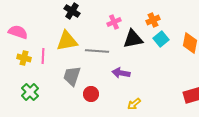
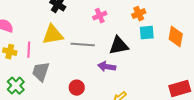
black triangle: (133, 39) -> (119, 46), moved
cyan square: (161, 39) -> (147, 33), turned 35
gray trapezoid: (72, 76) -> (41, 72), moved

